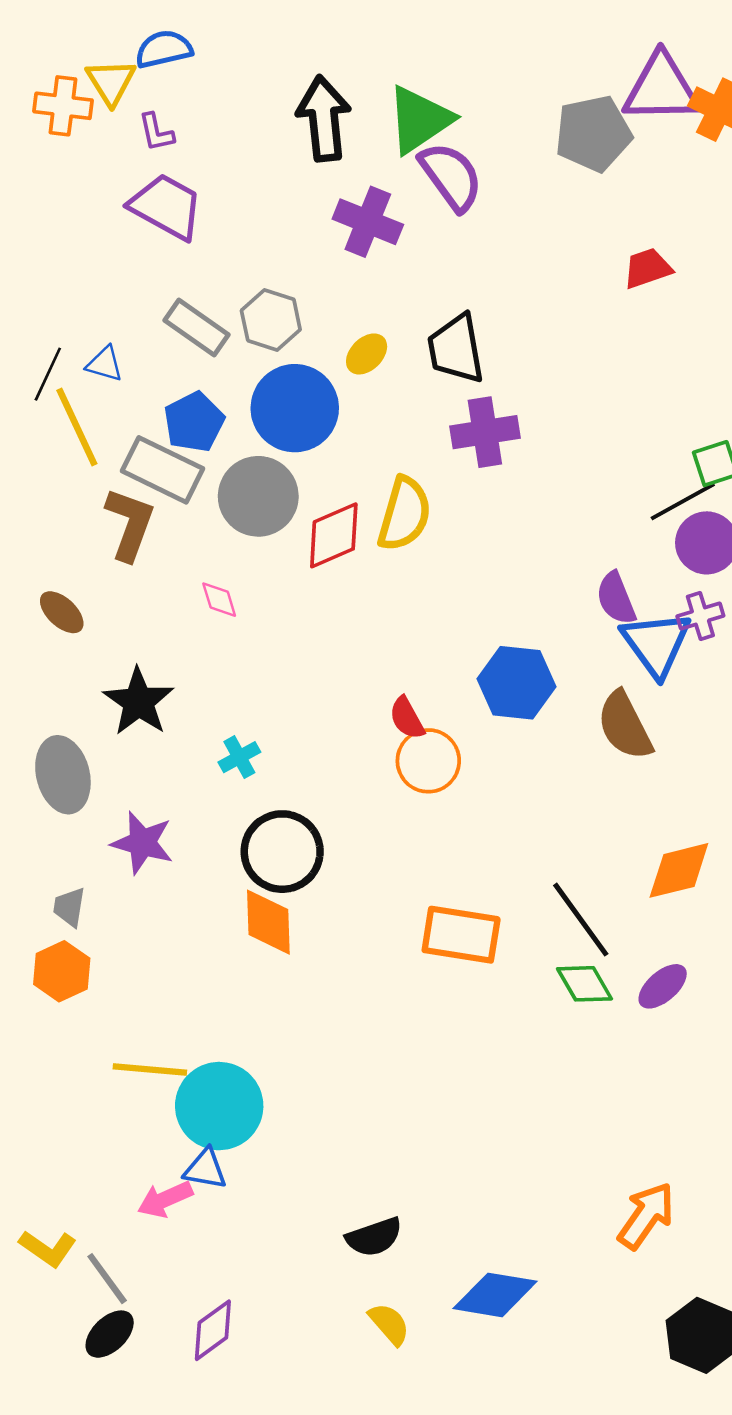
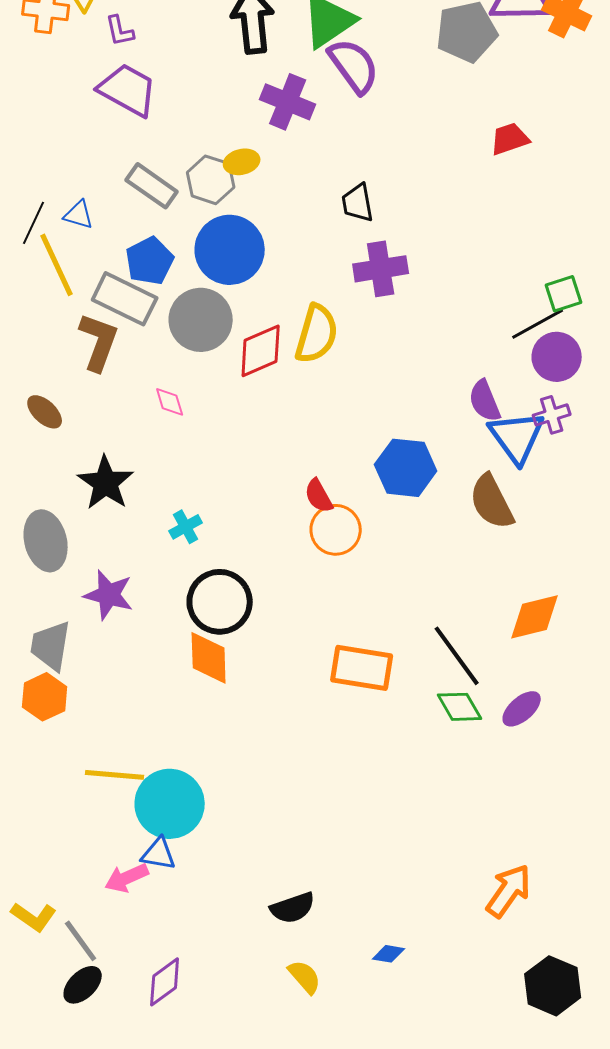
black trapezoid: (456, 349) -> (358, 203), size x0.7
yellow ellipse: (367, 354) -> (242, 162), moved, turned 32
gray trapezoid: (69, 907) -> (51, 646), size x1.6
blue diamond: (495, 1295) -> (389, 954), size x0.5

